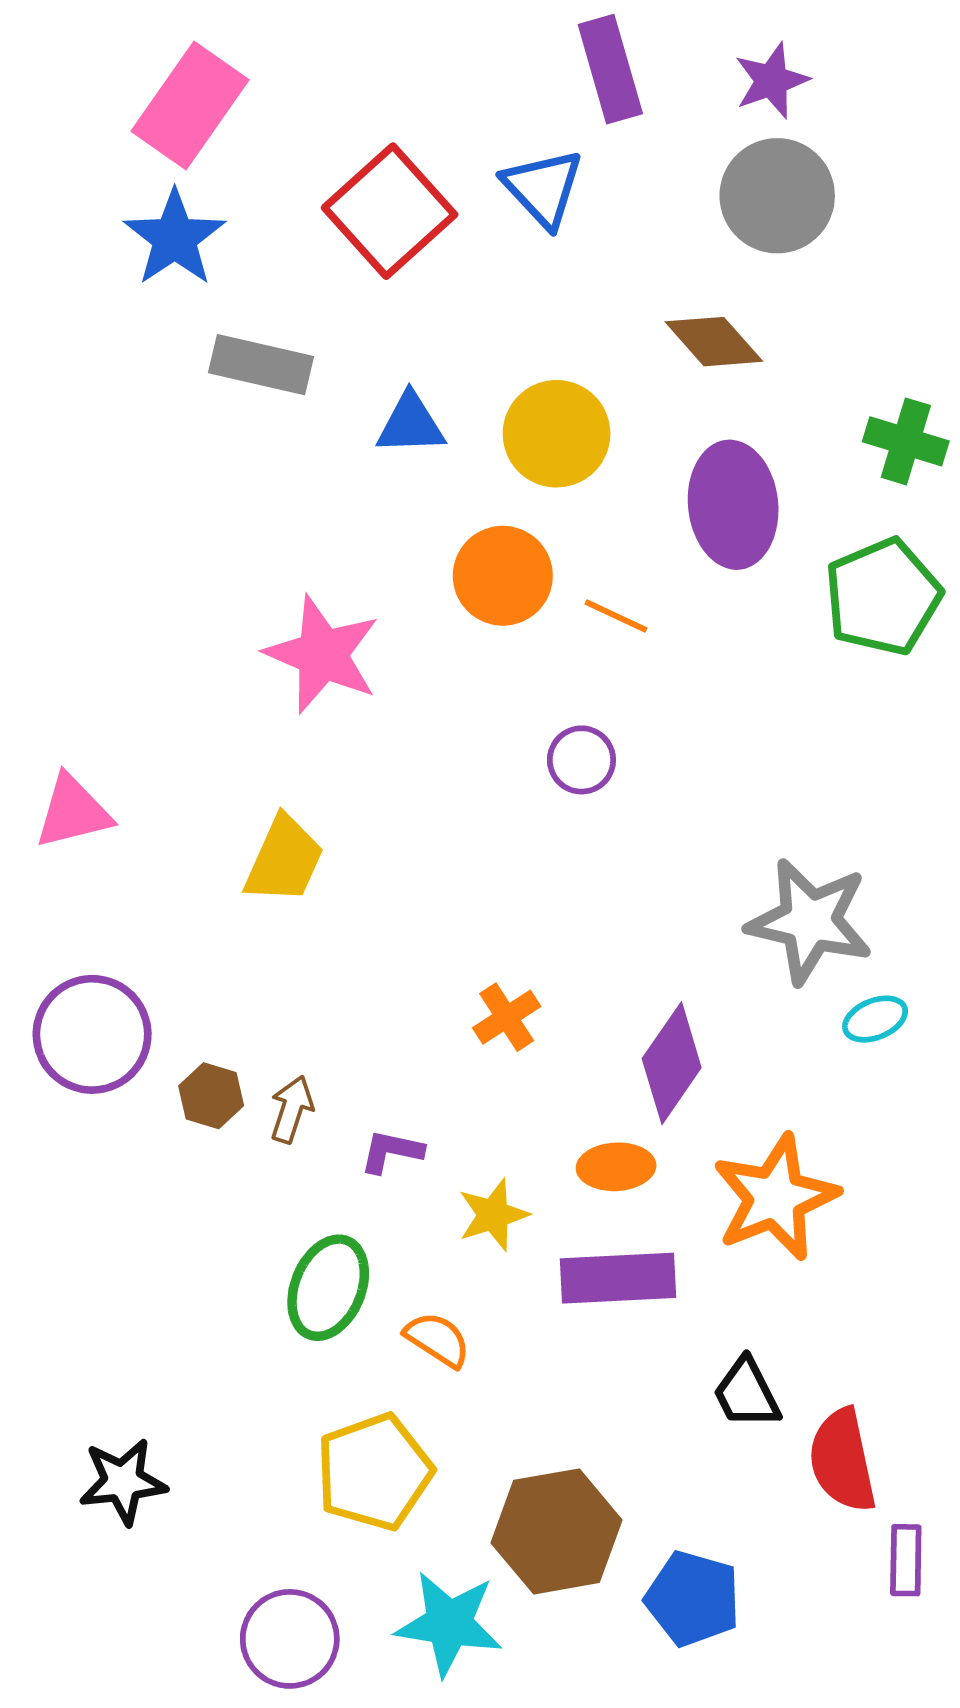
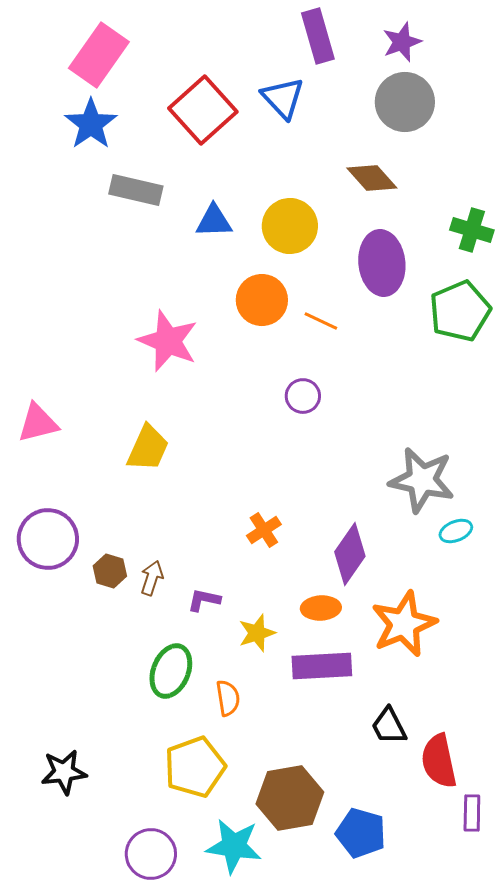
orange semicircle: (438, 1340) -> (228, 698), turned 48

